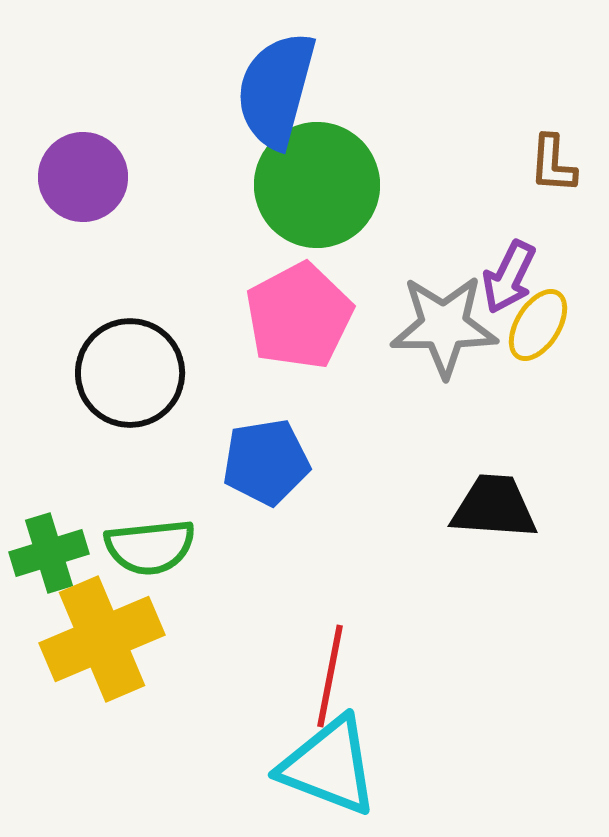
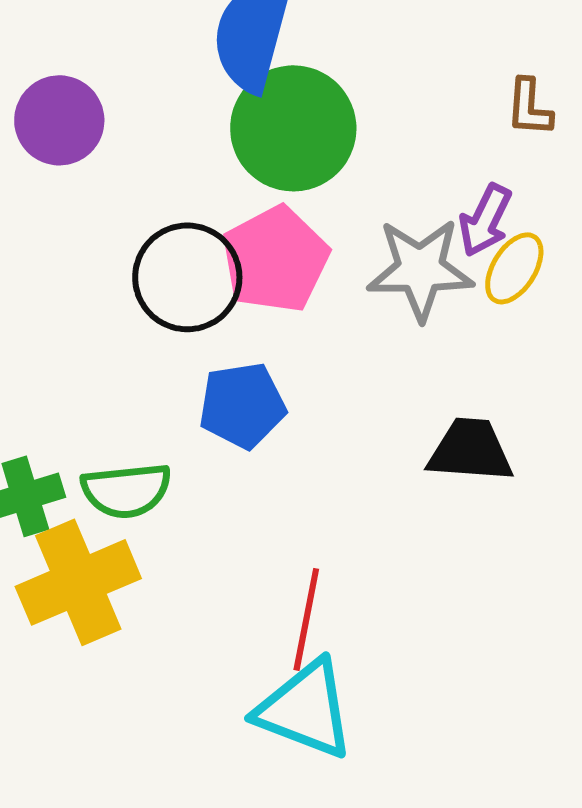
black circle: (130, 373) -> (187, 277), moved

